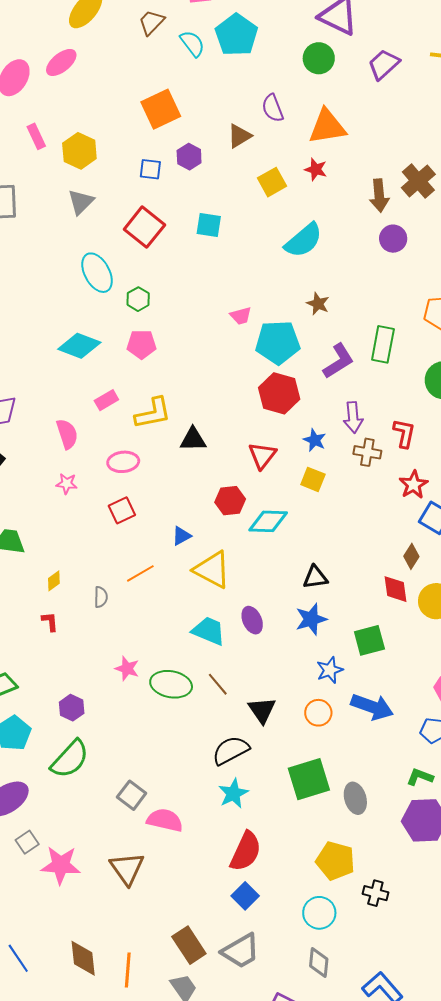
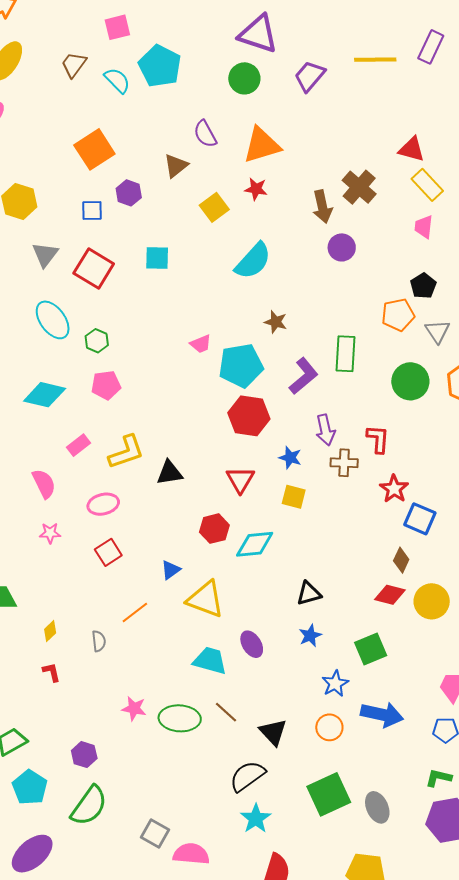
gray triangle: (81, 202) -> (45, 255), moved
red diamond: (396, 589) -> (390, 595), turned -60
blue star: (311, 619) -> (310, 636), size x0.7

